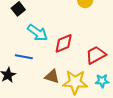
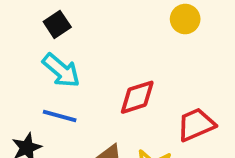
cyan arrow: (37, 33) -> (61, 70), moved

